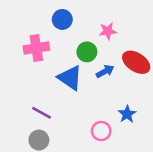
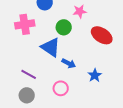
blue arrow: (105, 71) -> (69, 63), moved, turned 56
pink circle: (101, 131) -> (61, 88), moved

